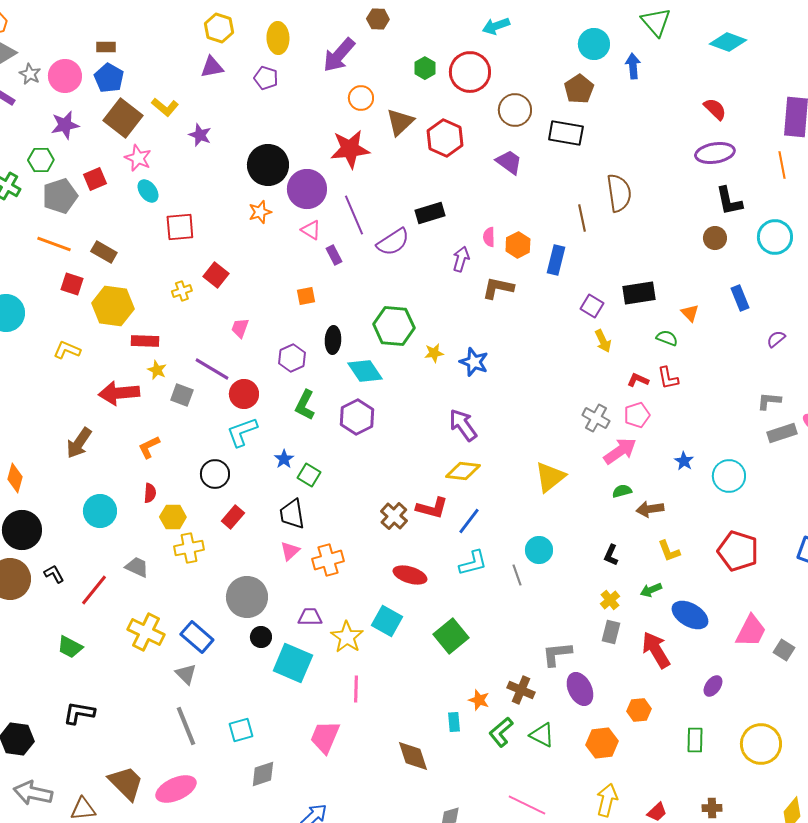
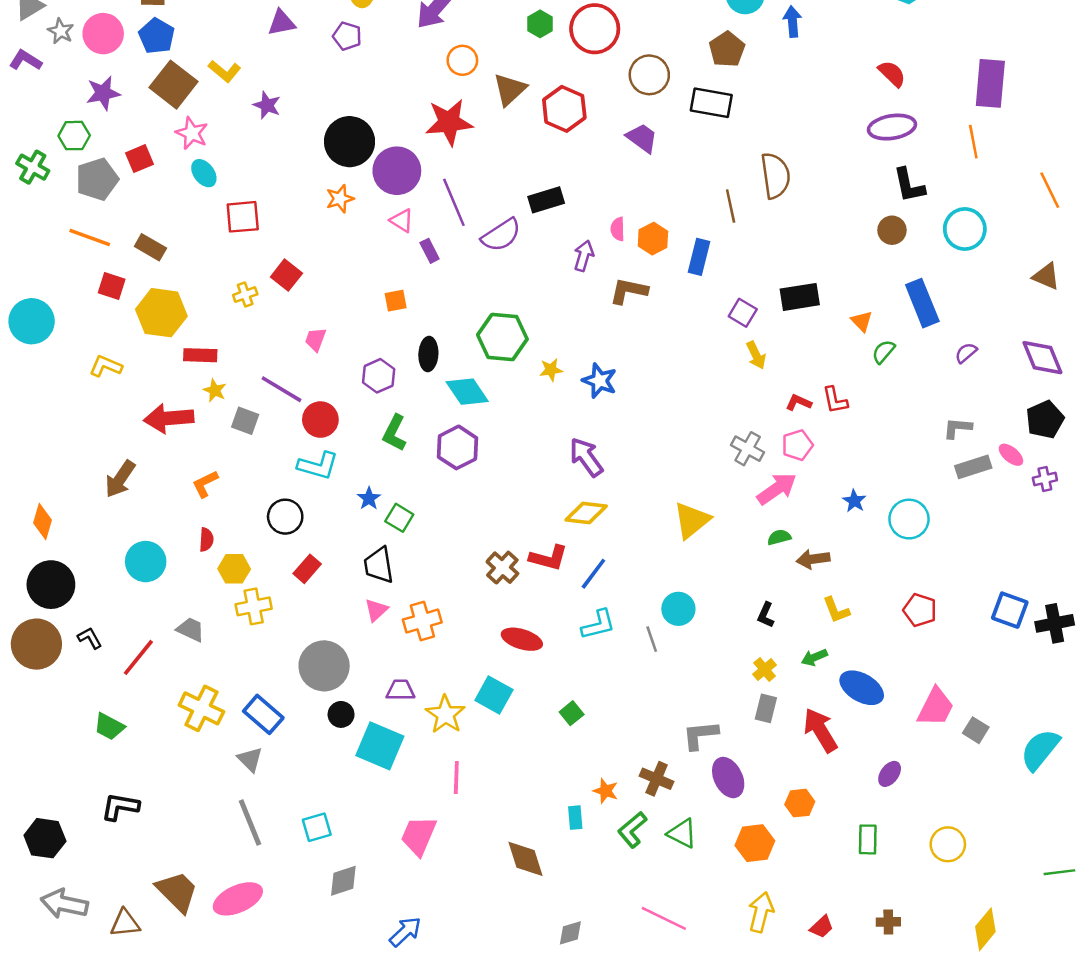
blue rectangle: (740, 298) -> (922, 303), size x1.5
green semicircle: (667, 338) -> (883, 352), moved, turned -70
cyan L-shape: (242, 432) -> (318, 466), turned -144
red pentagon: (738, 551) -> (920, 610), size x0.7
green square: (451, 636) -> (572, 713), size x0.6
yellow circle: (761, 744) -> (948, 844), size x0.7

